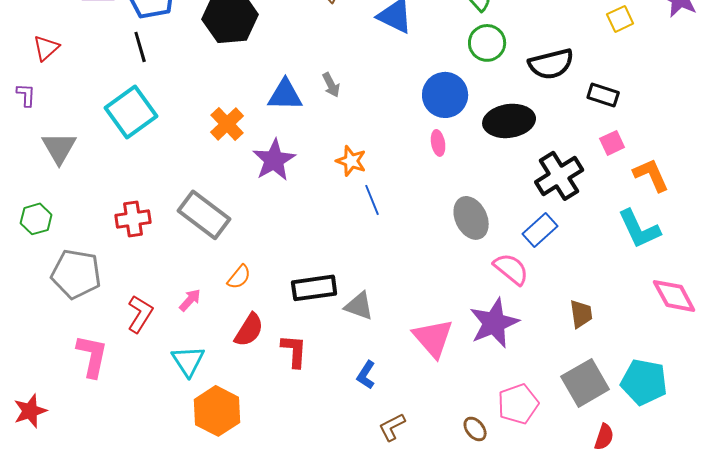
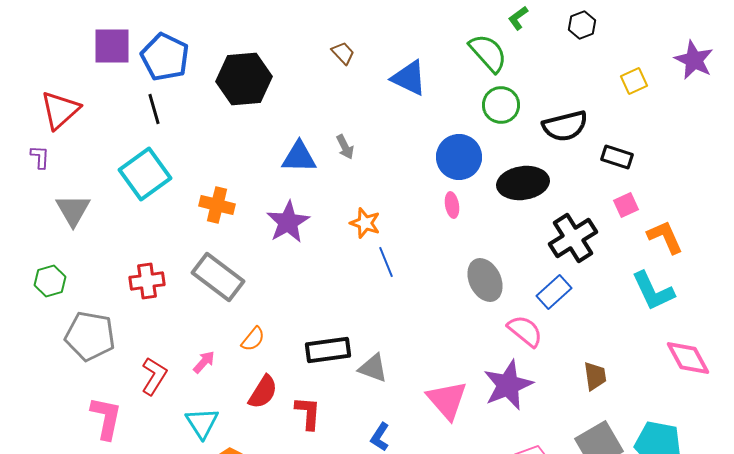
red triangle: (46, 48) -> (60, 110), size x1.5
orange cross: (227, 124) -> (217, 205), moved, turned -32

